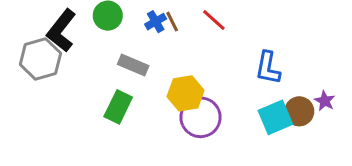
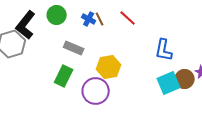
blue cross: (156, 22) -> (89, 19), turned -32
purple circle: (201, 117) -> (96, 91), moved

